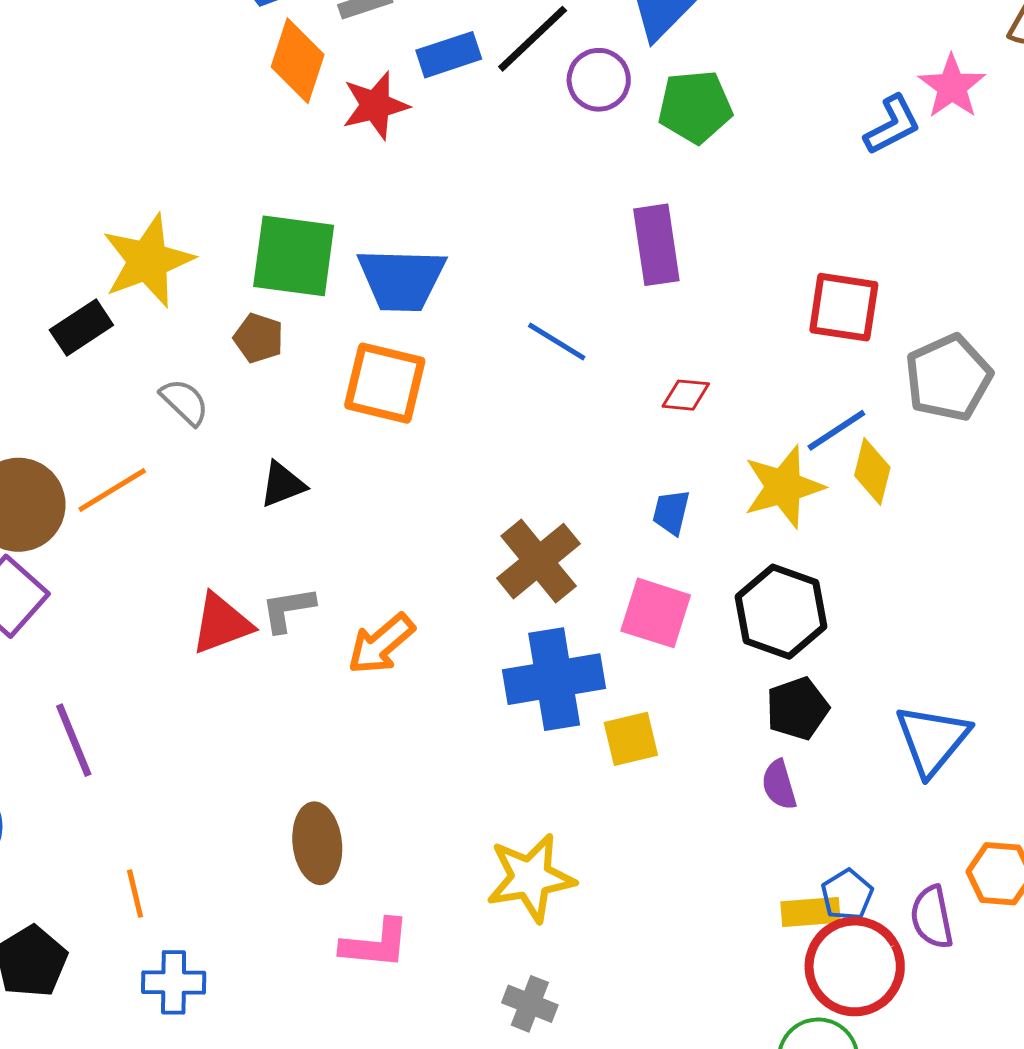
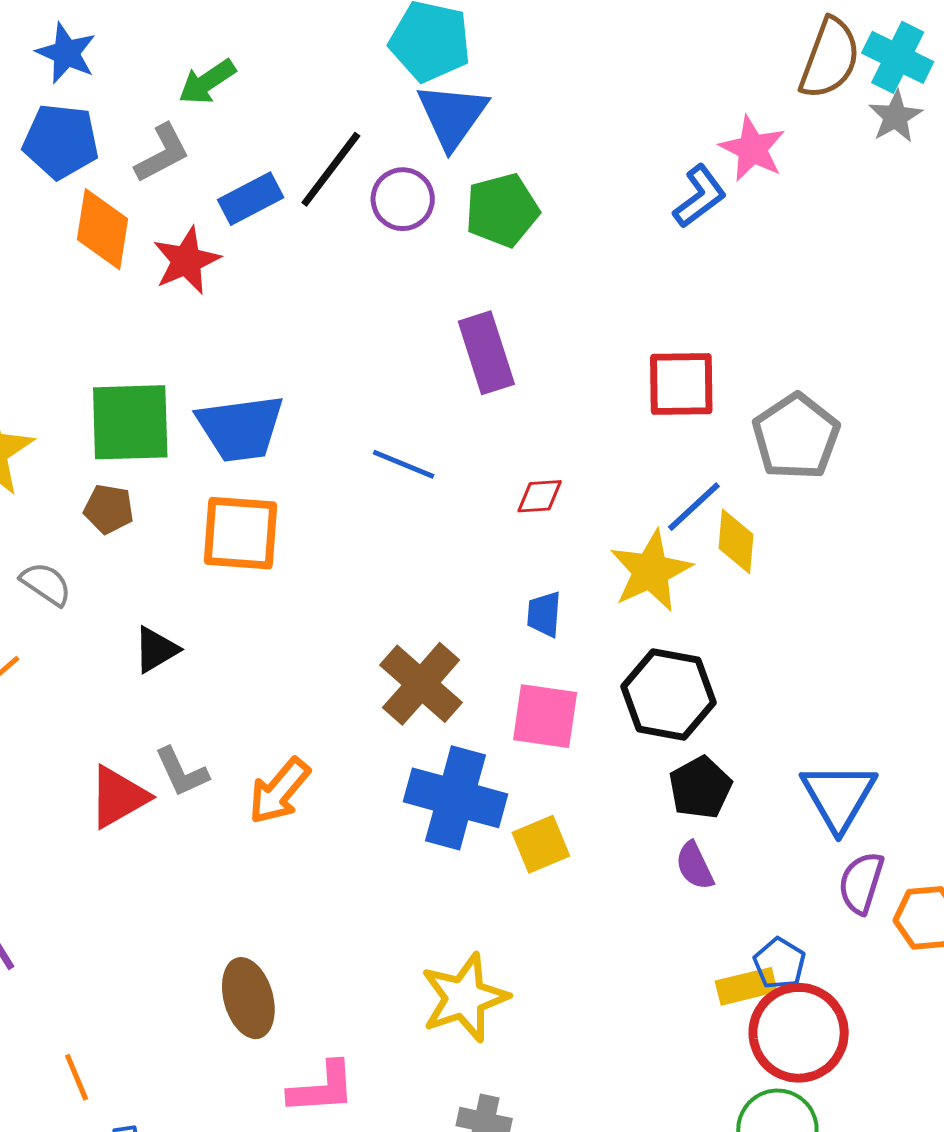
gray L-shape: (288, 609) -> (182, 772), turned -96
blue cross: (554, 679) -> (455, 798), turned 34
purple semicircle: (932, 917) -> (861, 883), moved, turned 38

